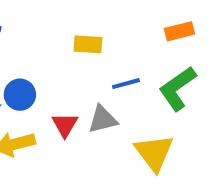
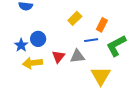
orange rectangle: (179, 31) -> (102, 25), moved, turned -56
yellow rectangle: (88, 44) -> (75, 18), turned -56

